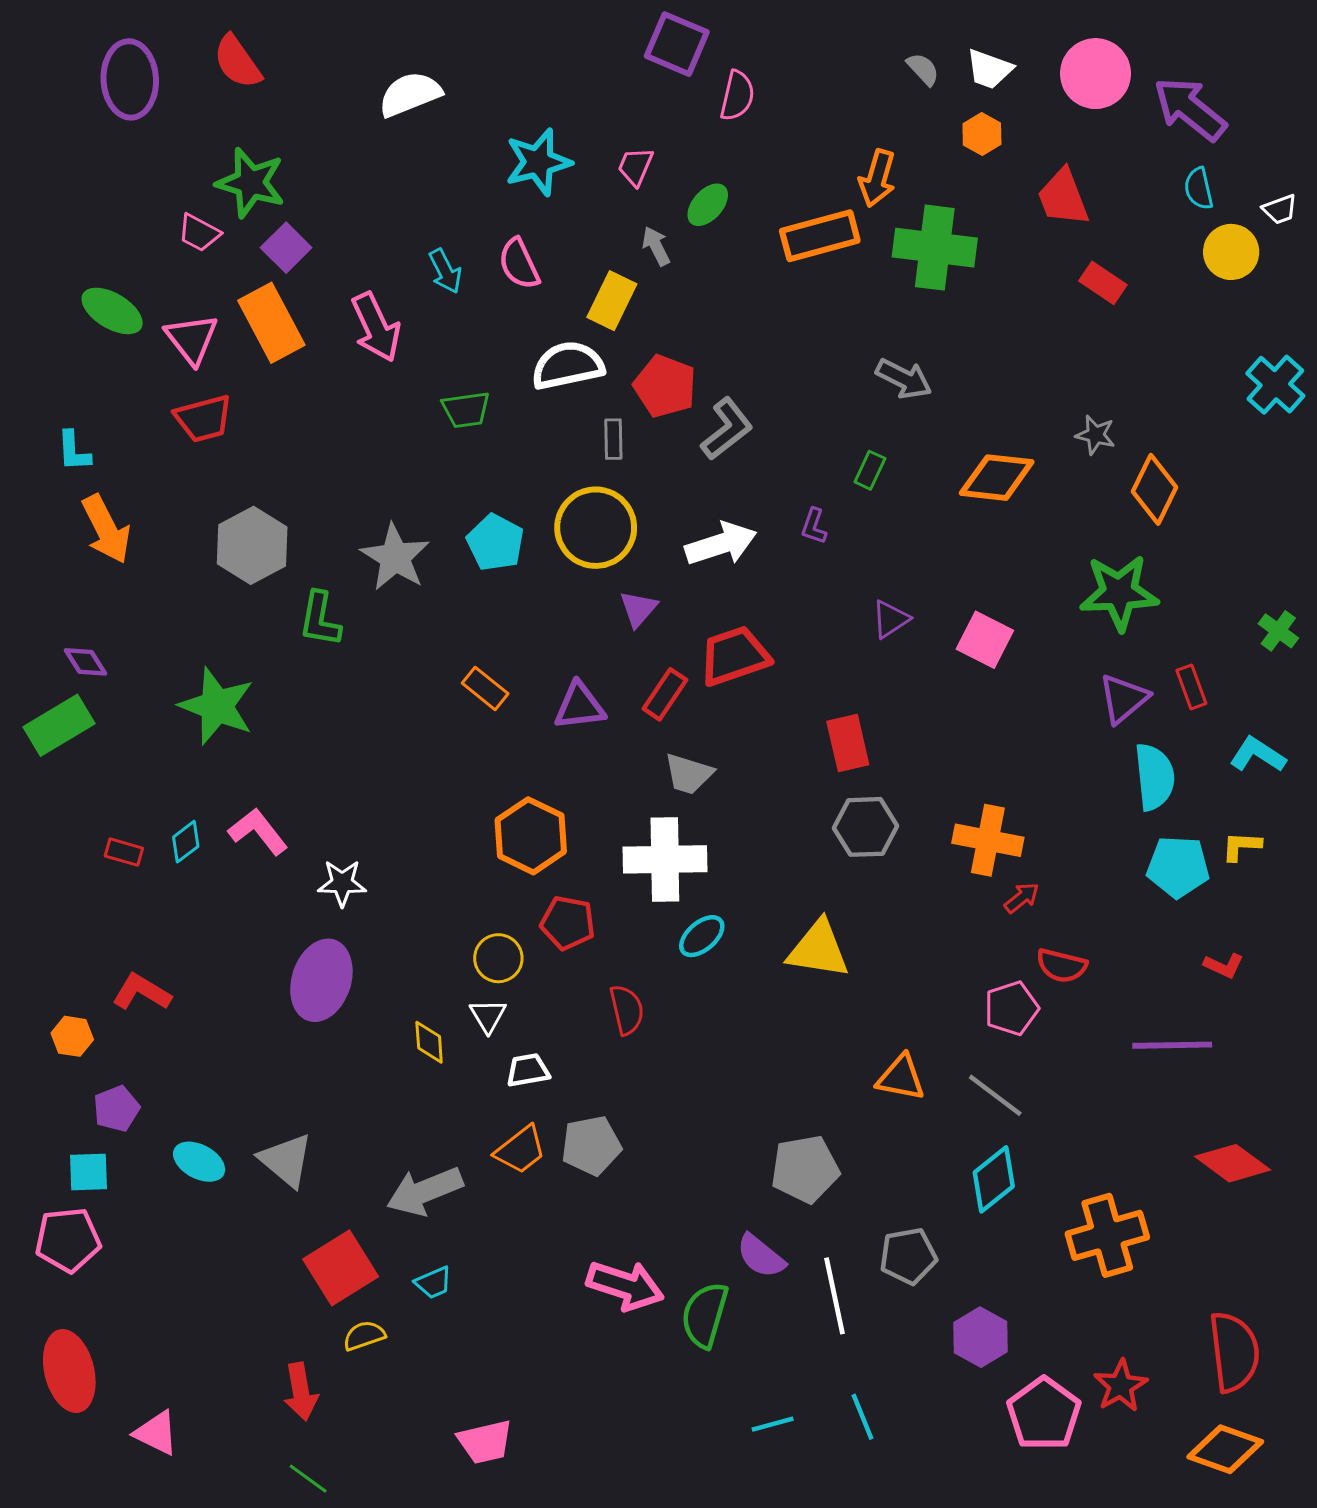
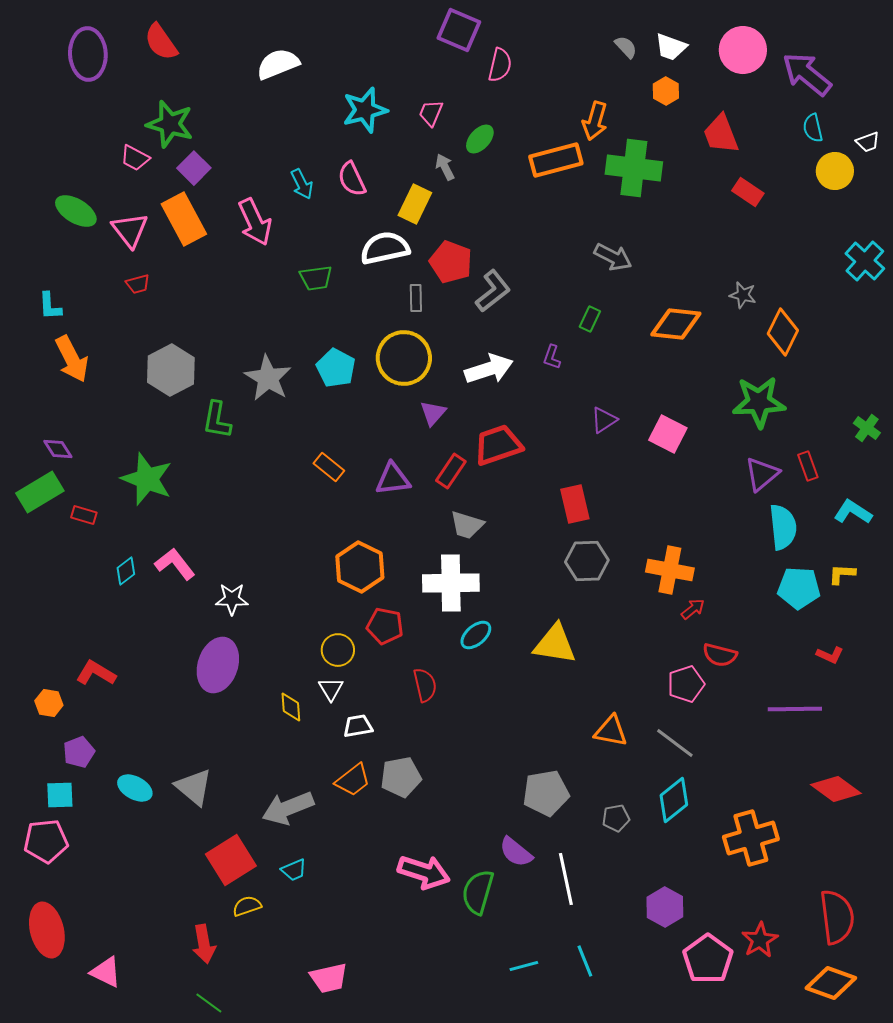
red trapezoid: (203, 419) -> (138, 284), size x0.6
red rectangle: (124, 852) -> (84, 515), moved
gray pentagon: (908, 1256) -> (616, 818), moved, size x0.7

